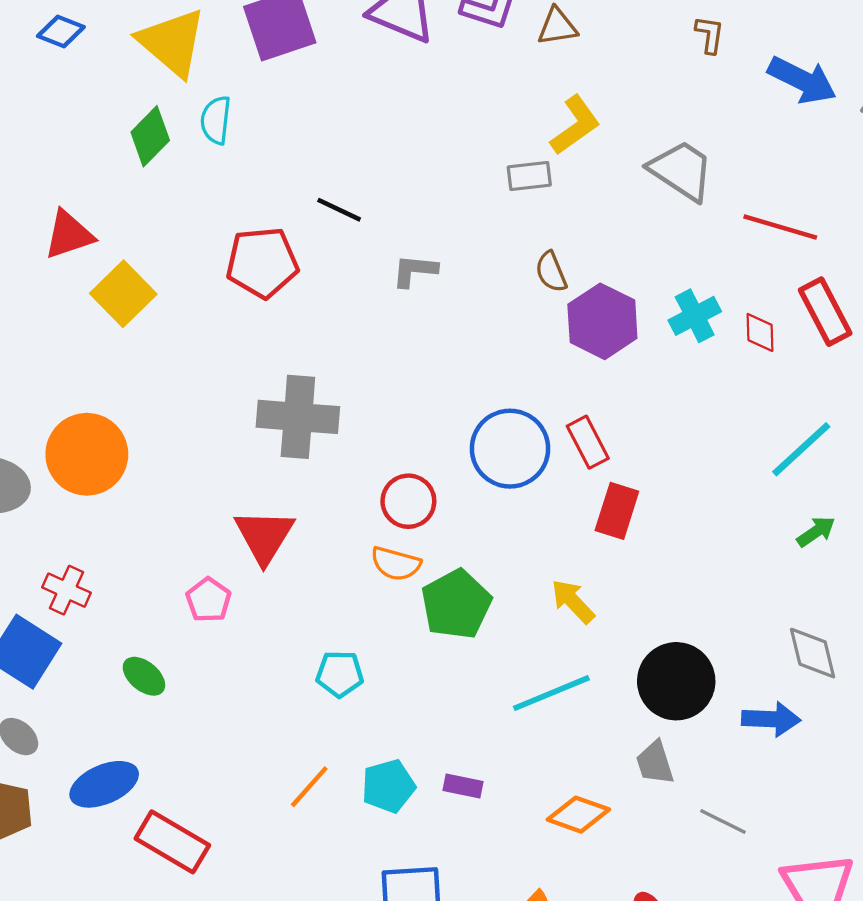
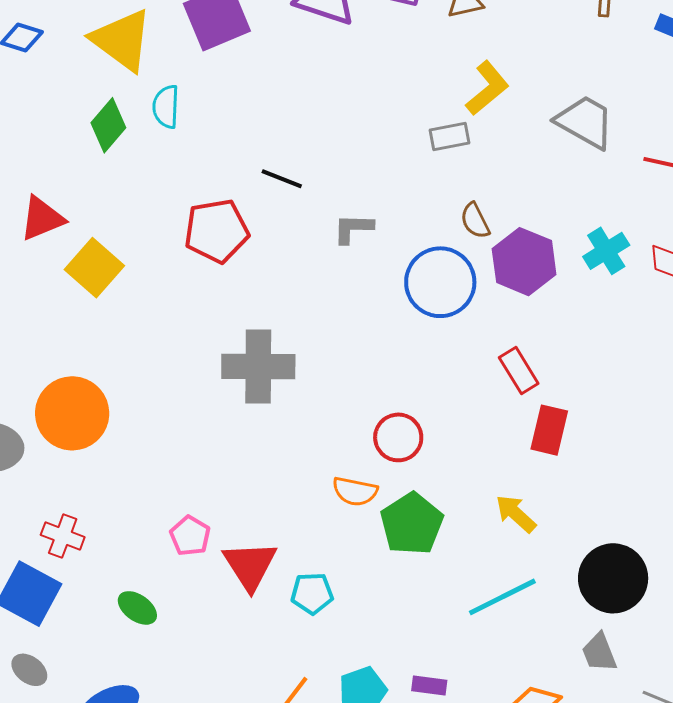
blue circle: (510, 449) -> (440, 282), moved
red circle: (408, 501) -> (398, 437), moved
red triangle: (264, 536) -> (250, 565), moved

